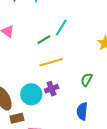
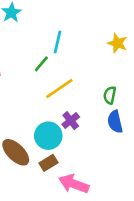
blue semicircle: (82, 111) -> (115, 122), moved
brown rectangle: (17, 118) -> (48, 163), moved

